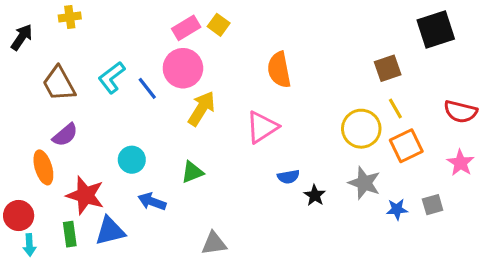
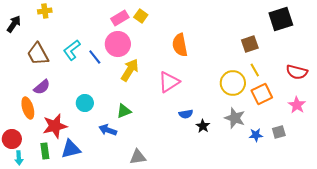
red star: (85, 195) -> (55, 126), turned -30
blue arrow: (152, 202) -> (108, 130), moved

